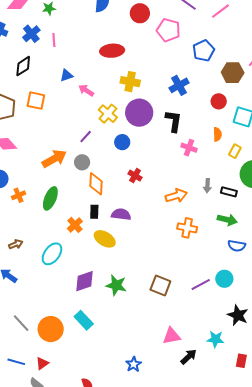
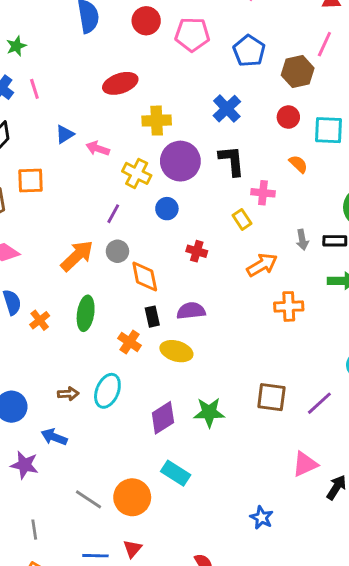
orange semicircle: (217, 134) -> (298, 164), turned -32
yellow rectangle: (235, 151) -> (242, 219), moved, turned -48
brown arrow: (16, 244) -> (68, 394), moved, turned 32
purple line: (201, 284) -> (319, 403), moved

